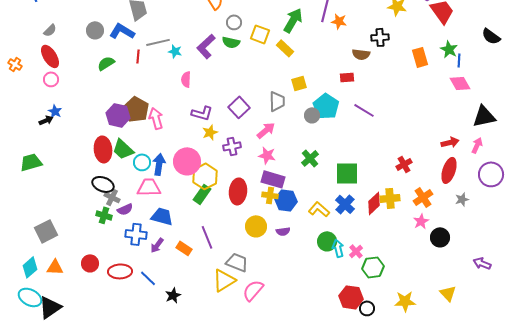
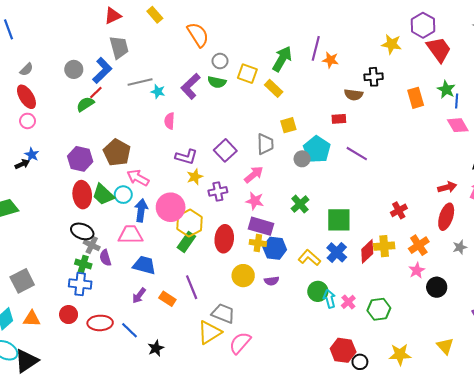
blue L-shape: (122, 31) -> (102, 70), turned 105
red line: (138, 56) -> (96, 93), moved, turned 40
purple hexagon: (118, 115) -> (80, 159), moved
pink arrow: (156, 118) -> (138, 178), moved, turned -45
cyan circle: (142, 162) -> (123, 195), moved
purple semicircle: (125, 209) -> (105, 258), turned 98
blue cross: (136, 234) -> (80, 284), moved
green hexagon: (373, 267) -> (379, 309), moved

